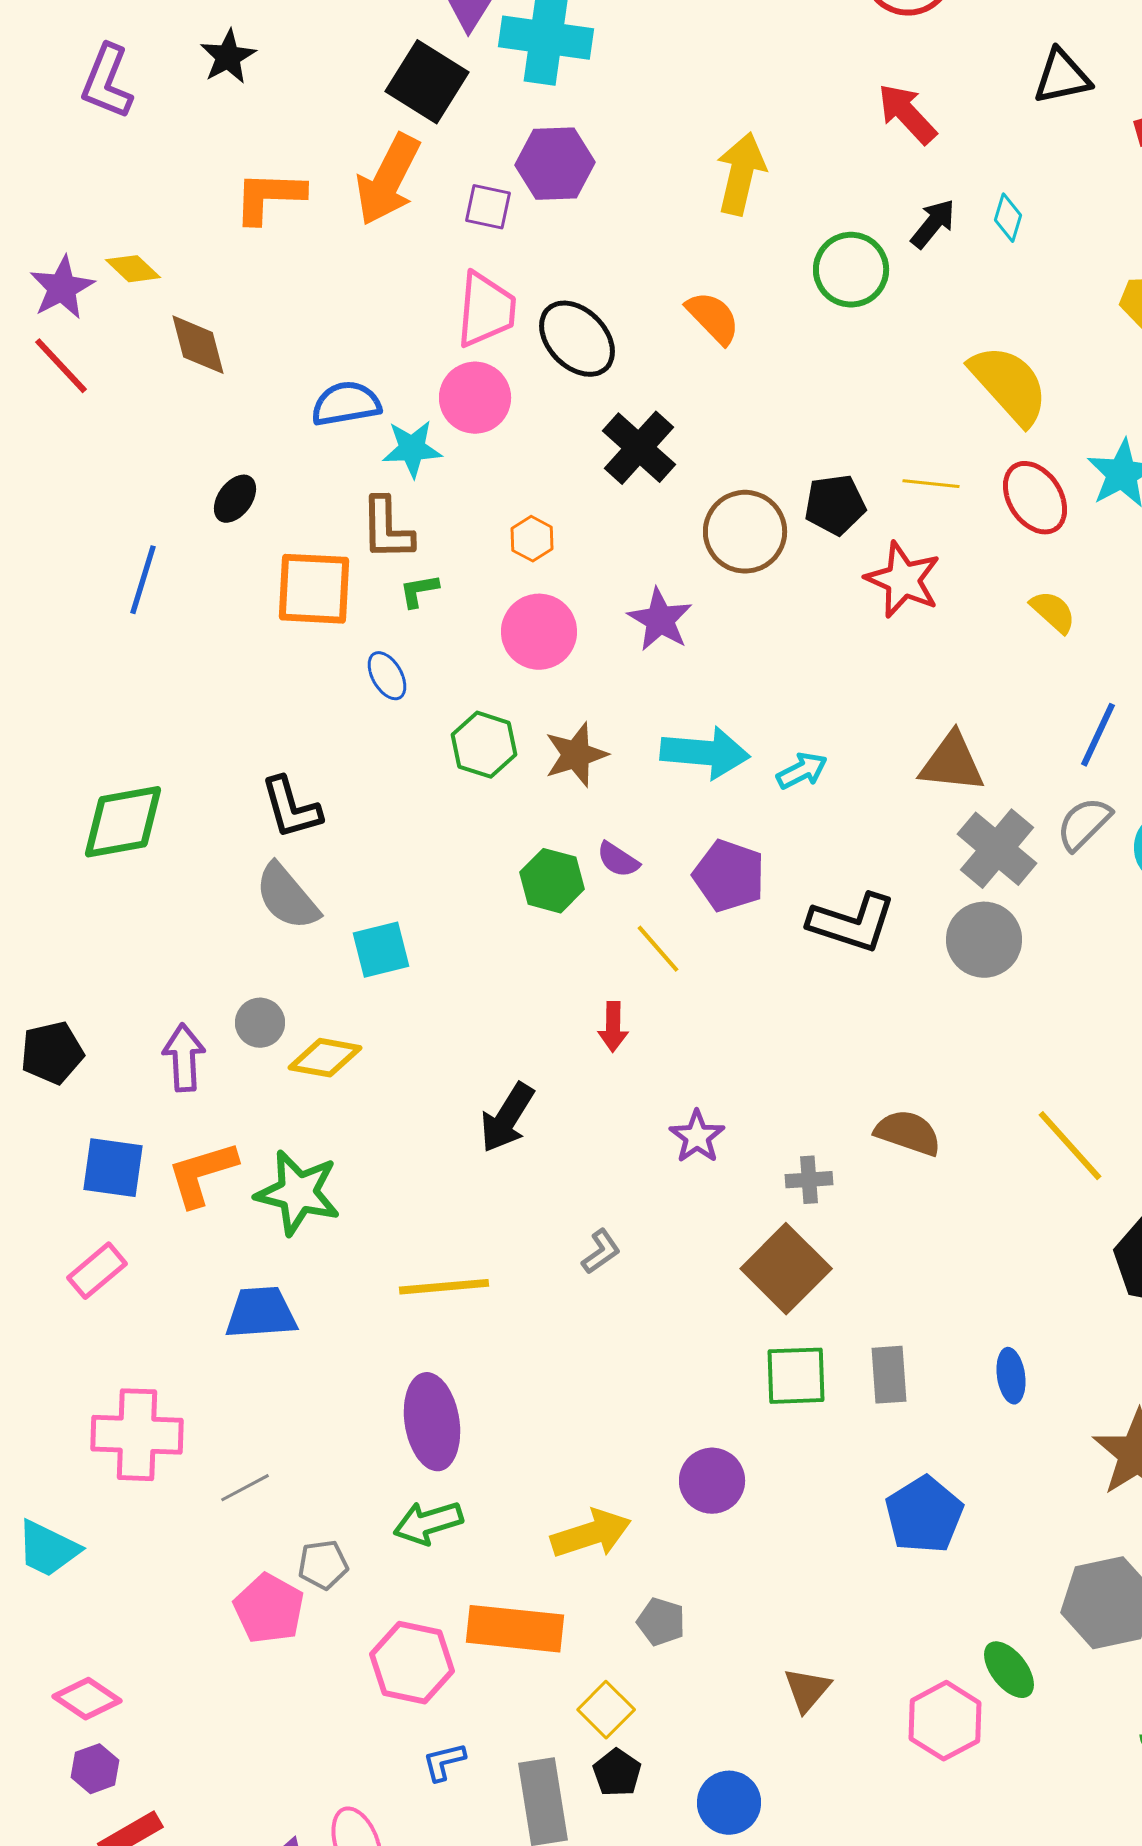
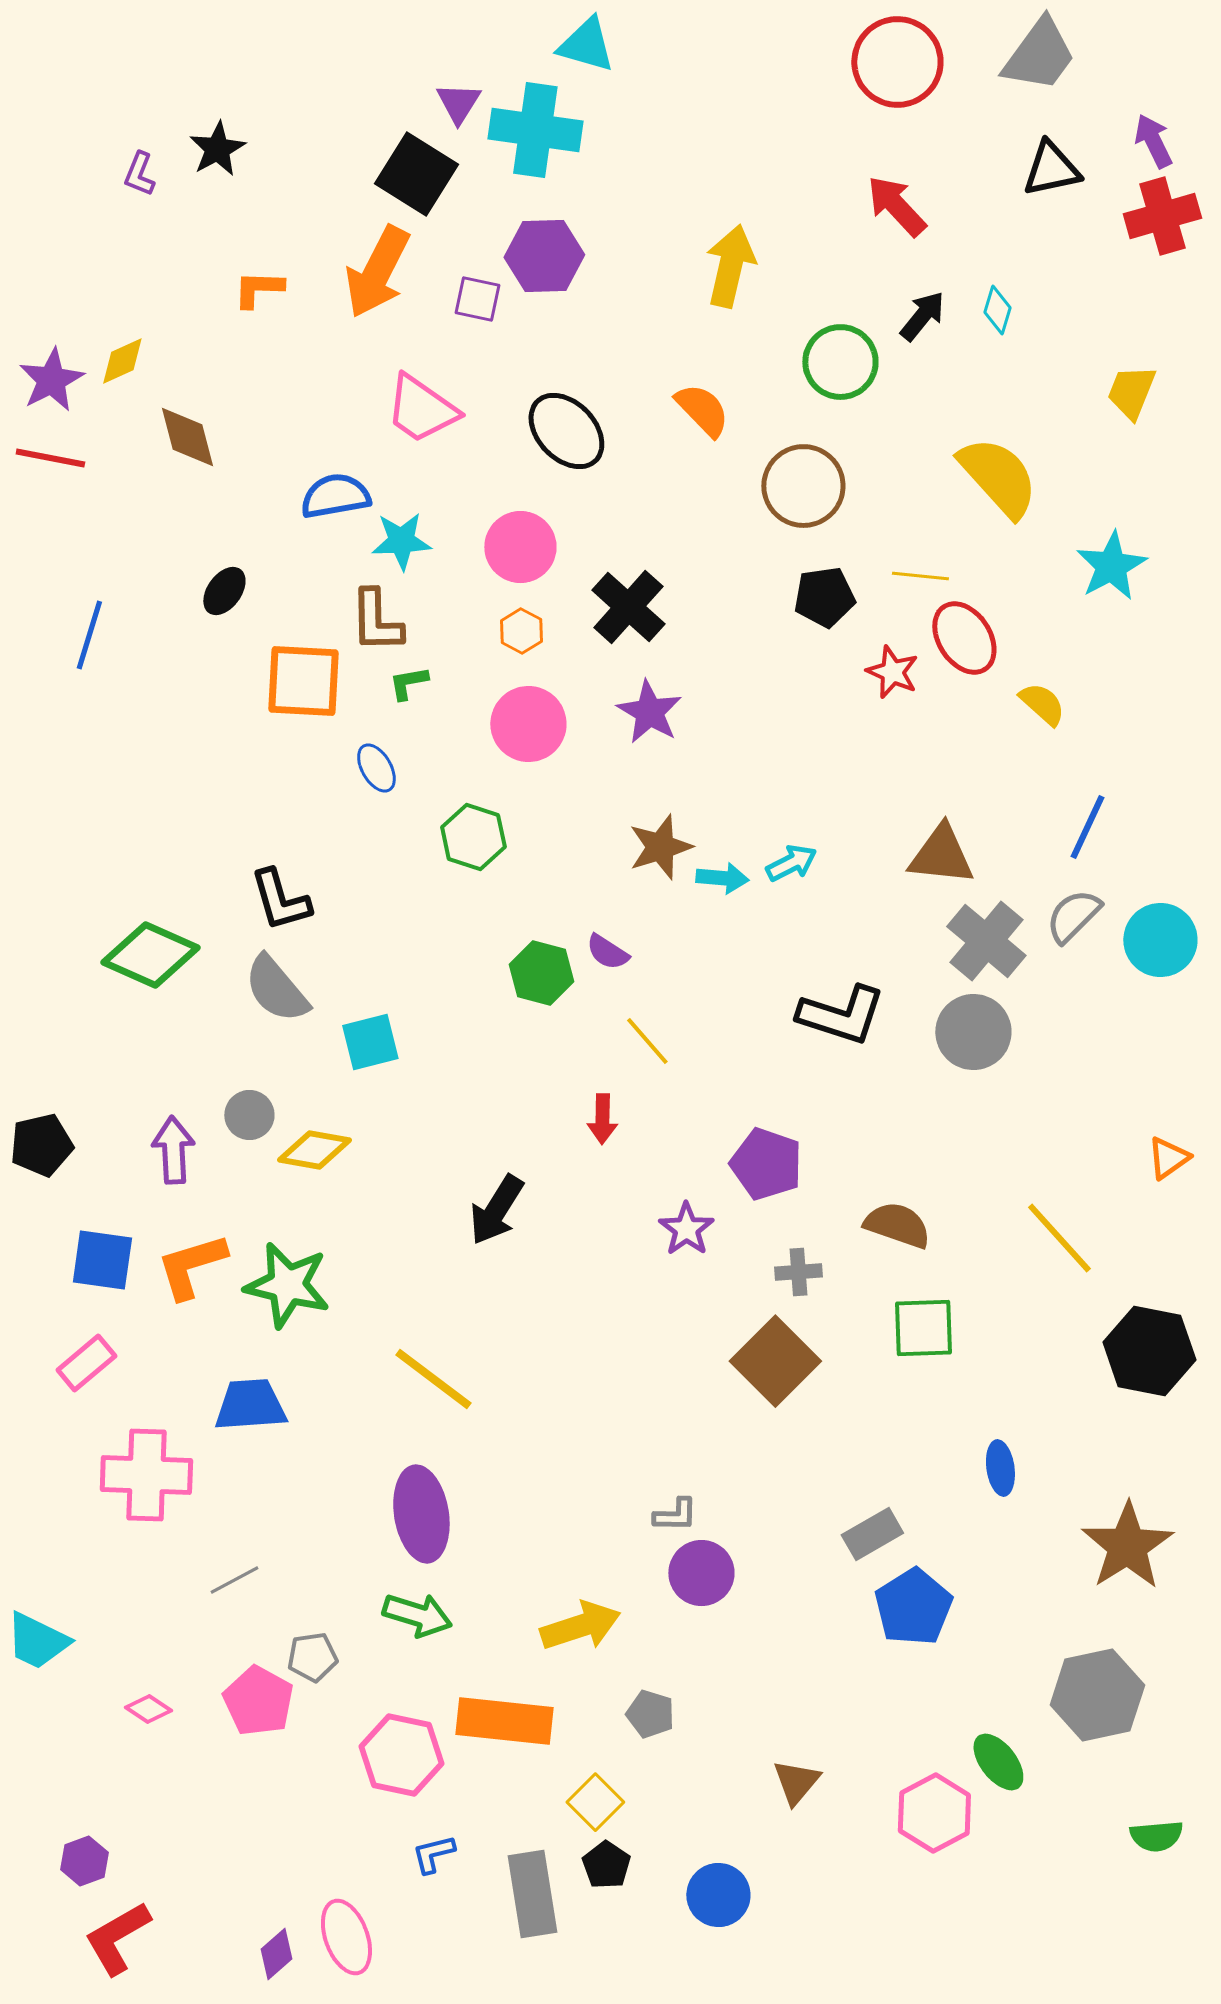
purple L-shape: (107, 82) -> (139, 174), moved, size x0.6
orange L-shape: (269, 197) -> (258, 289), size x0.7
yellow diamond: (133, 269) -> (122, 361), turned -68
pink trapezoid: (486, 310) -> (421, 409), moved, turned 120
red line: (61, 366) -> (50, 458), turned -36
pink circle: (475, 398) -> (520, 547), moved
black cross: (639, 448) -> (628, 607), moved
red ellipse: (1035, 498) -> (964, 638), moved
brown circle: (745, 532) -> (803, 486), moved
blue line: (143, 580) -> (89, 635), moved
red star: (903, 580) -> (892, 672), size x0.7
cyan arrow: (705, 753) -> (722, 878), moved, size x0.6
brown star: (576, 755) -> (660, 847), moved
green diamond: (123, 822) -> (150, 955), moved, turned 34
purple pentagon: (729, 876) -> (766, 1164), moved
gray L-shape: (601, 1252) -> (675, 1515), moved, turned 36
yellow line: (444, 1287) -> (433, 1379), turned 42
gray rectangle: (889, 1375) -> (872, 1534), moved, turned 64
green square: (796, 1376) -> (923, 1328), moved
pink cross: (137, 1435) -> (146, 1475), moved
green arrow: (428, 1523) -> (417, 1615), turned -146
pink diamond: (87, 1699) -> (148, 1709), moved, size x0.7

